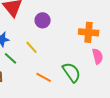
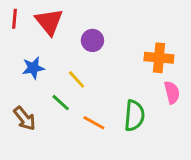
green line: (11, 58) -> (61, 103), moved
green semicircle: (72, 72) -> (134, 116), turned 40

